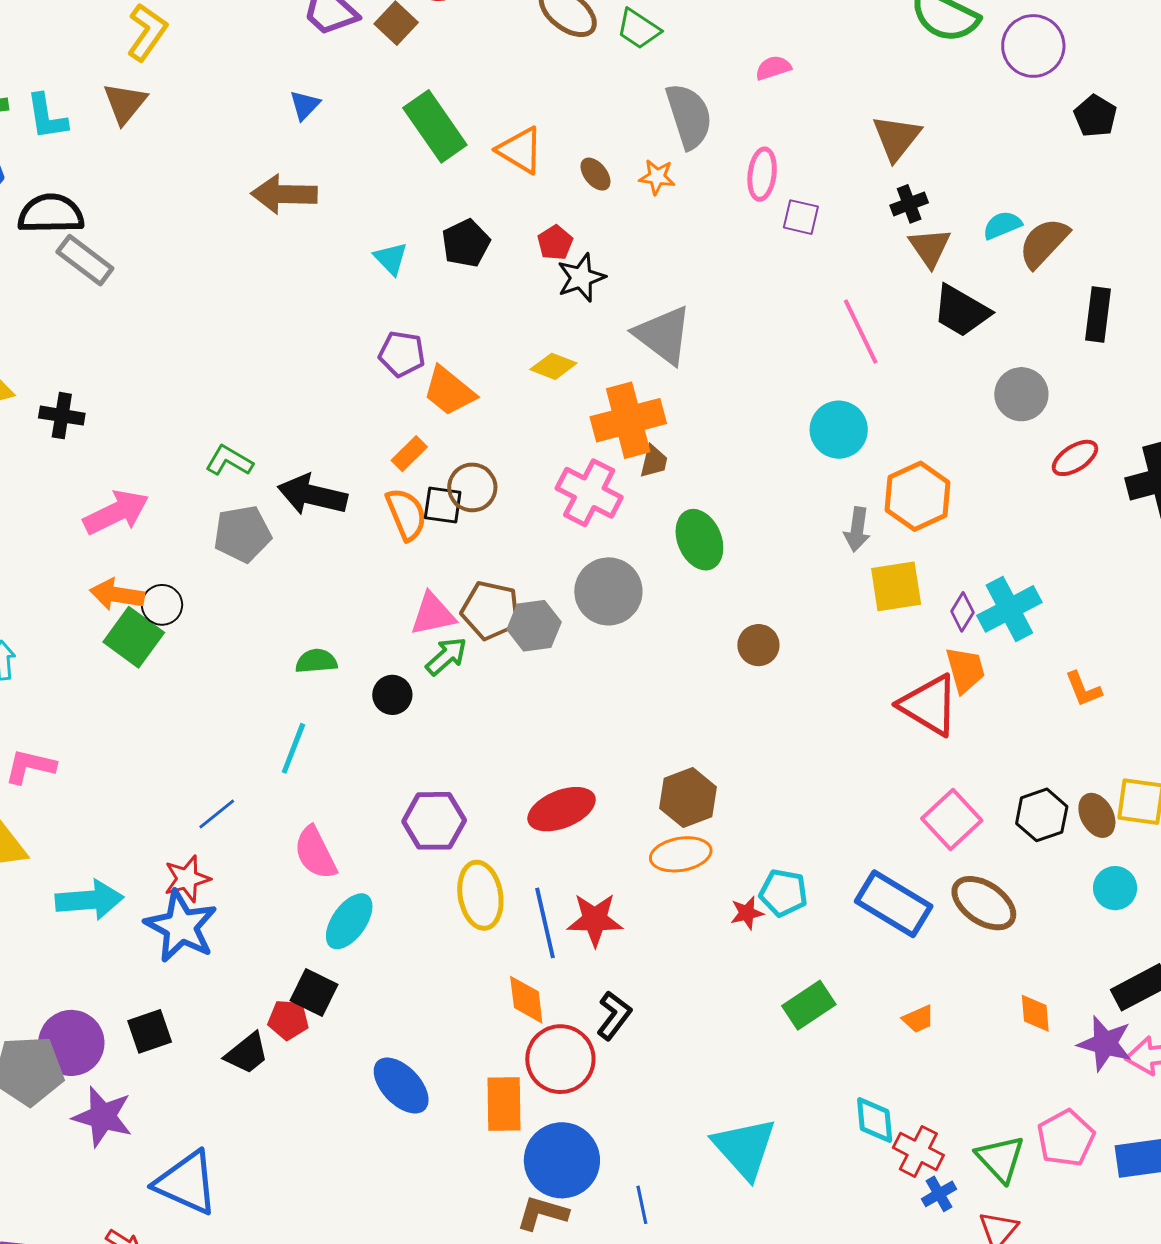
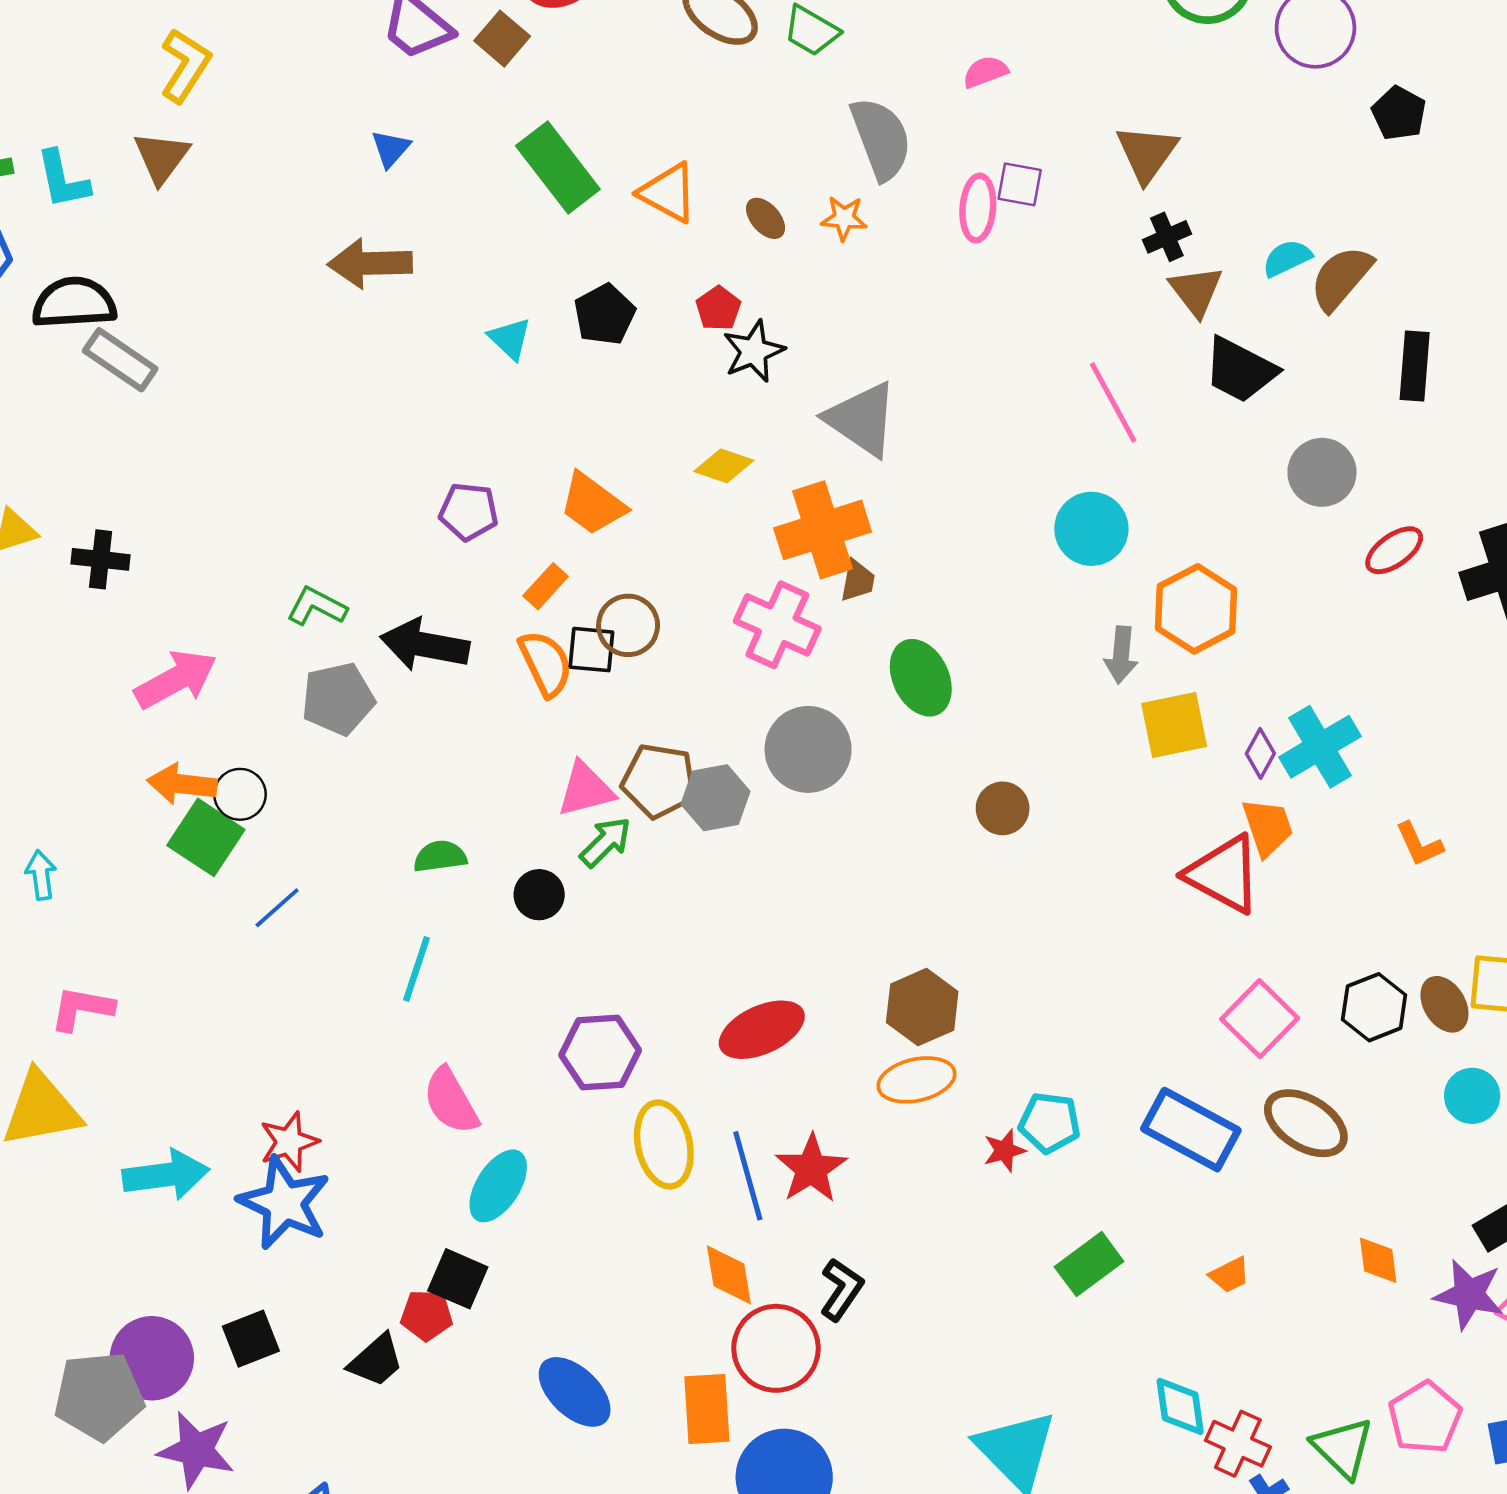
purple square: (801, 217) -> (1020, 184), moved
purple pentagon: (402, 354) -> (469, 512), moved
blue line: (217, 814) -> (277, 908), moved
red star: (595, 920) -> (811, 1169), turned -30

